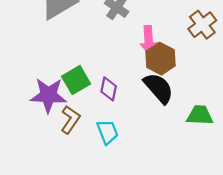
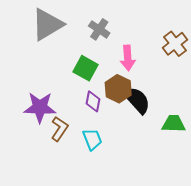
brown hexagon: (161, 59) -> (118, 89), moved
green square: (76, 80) -> (86, 68), moved, turned -30

